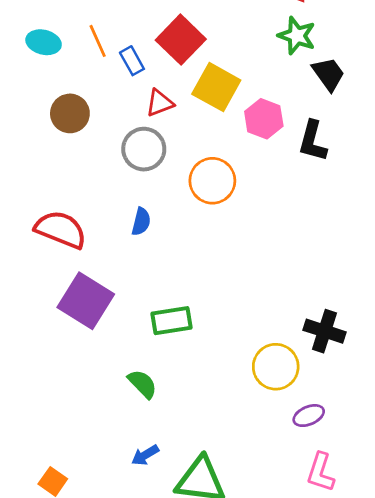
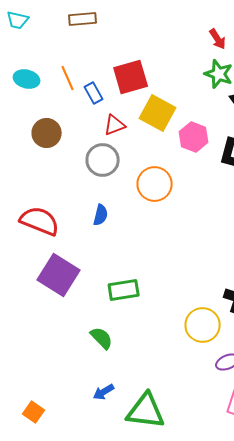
red square: (181, 40) -> (131, 77), turned 30

